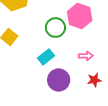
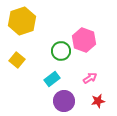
pink arrow: (86, 56) -> (90, 78), turned -32

